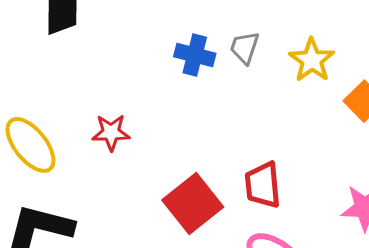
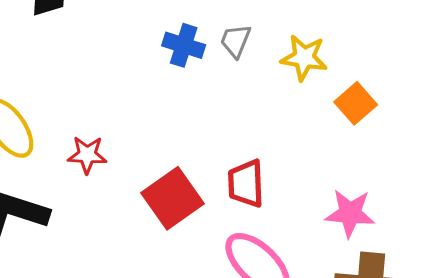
yellow star: (312, 60) -> (304, 58), turned -30
red star: (111, 132) -> (87, 155), moved

